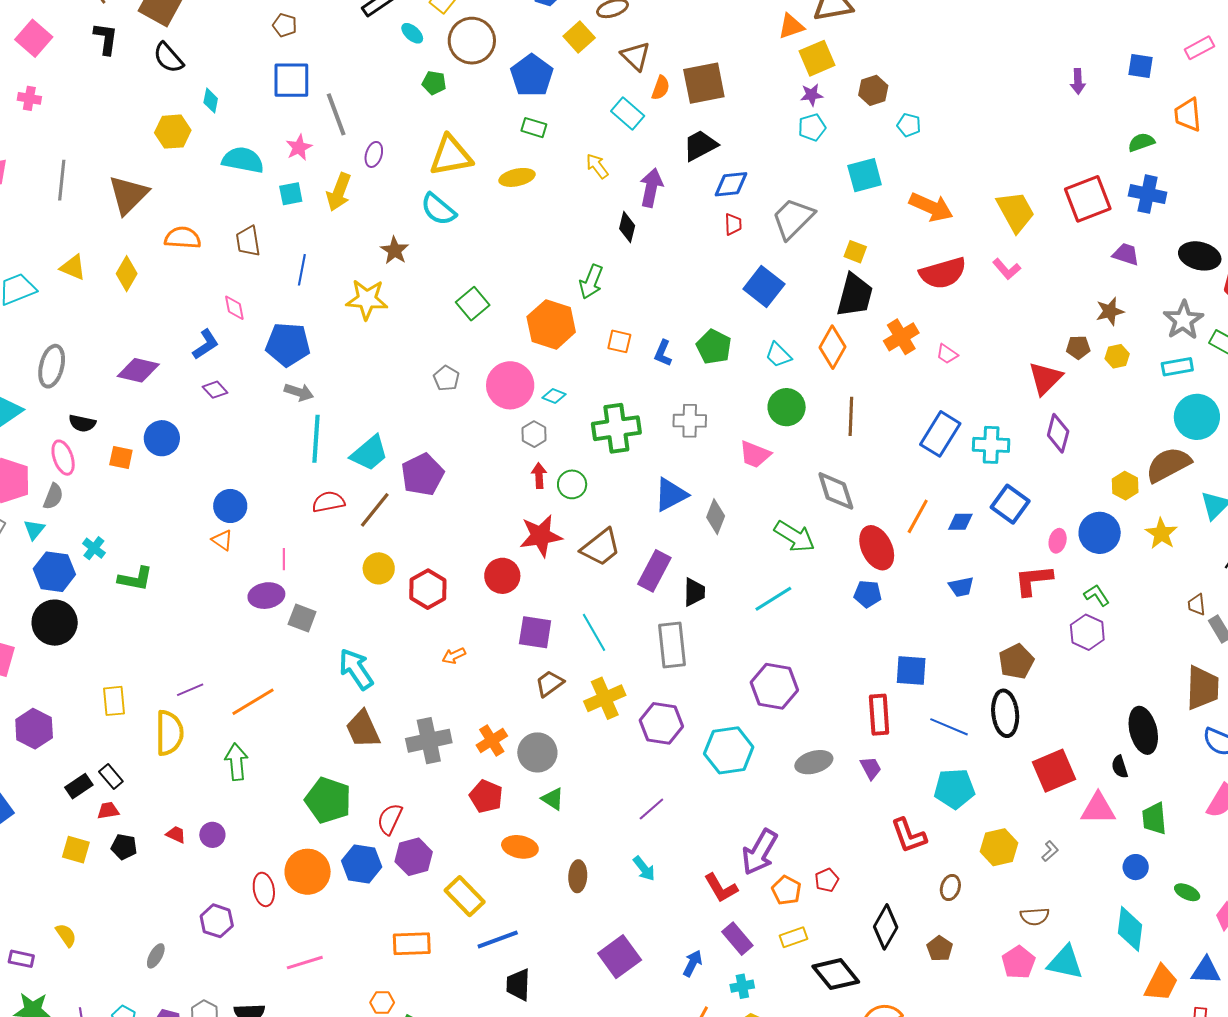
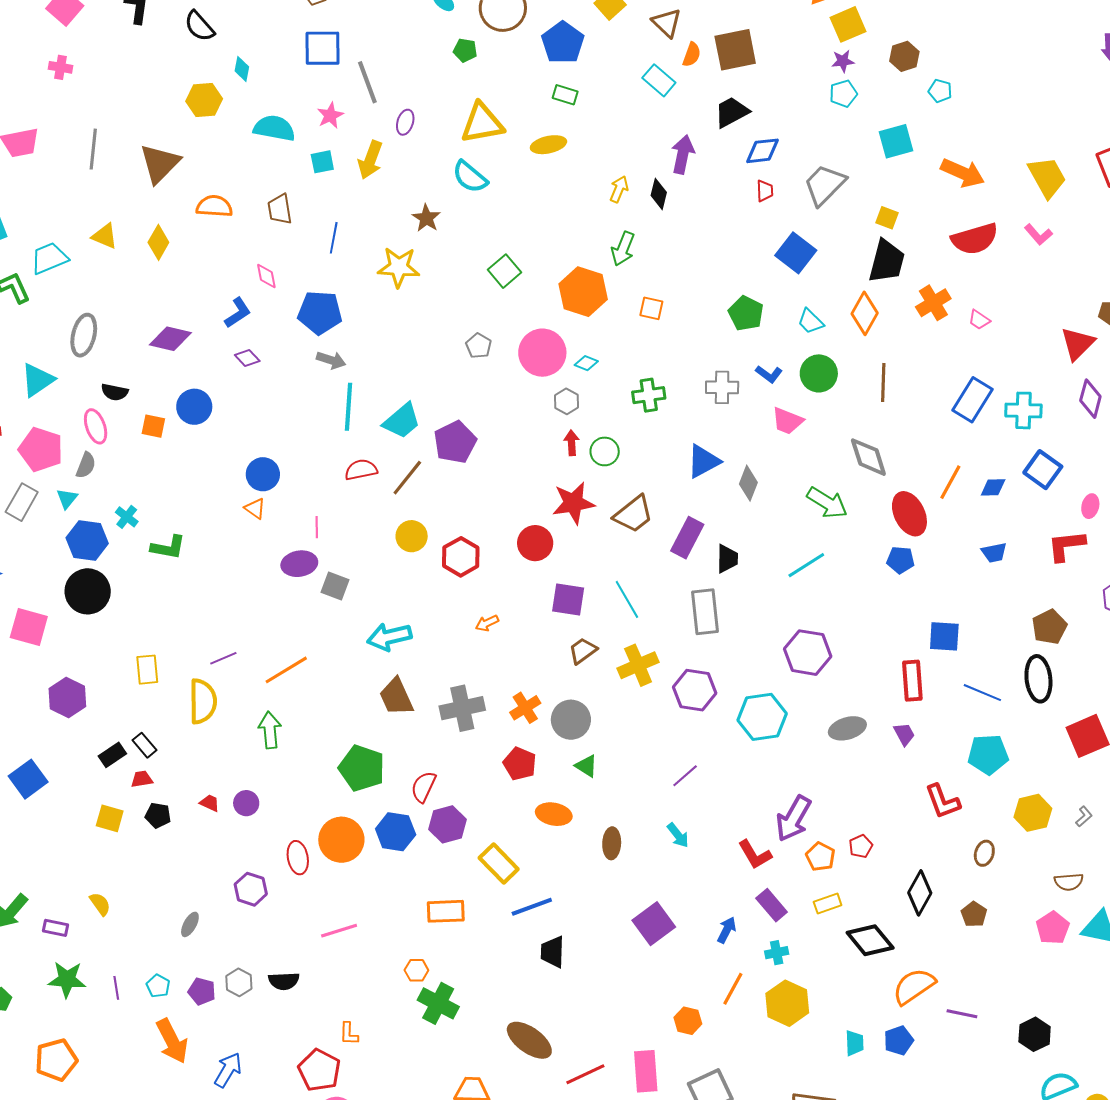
yellow arrow: (597, 166) -> (619, 189), moved, turned 60
blue L-shape: (663, 353) -> (769, 374), moved, turned -76
green cross: (616, 428) -> (649, 395), size x0.7
cyan arrow: (356, 669) -> (389, 637), turned -69

